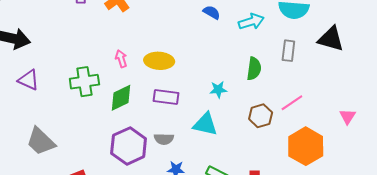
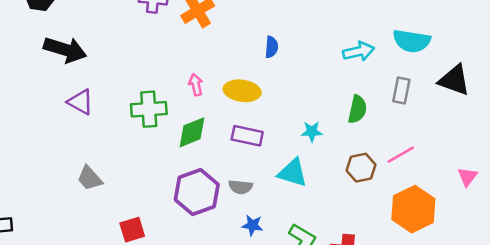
blue semicircle: (212, 12) -> (271, 47), moved, turned 60
gray trapezoid: (41, 141) -> (90, 178), size x0.7

